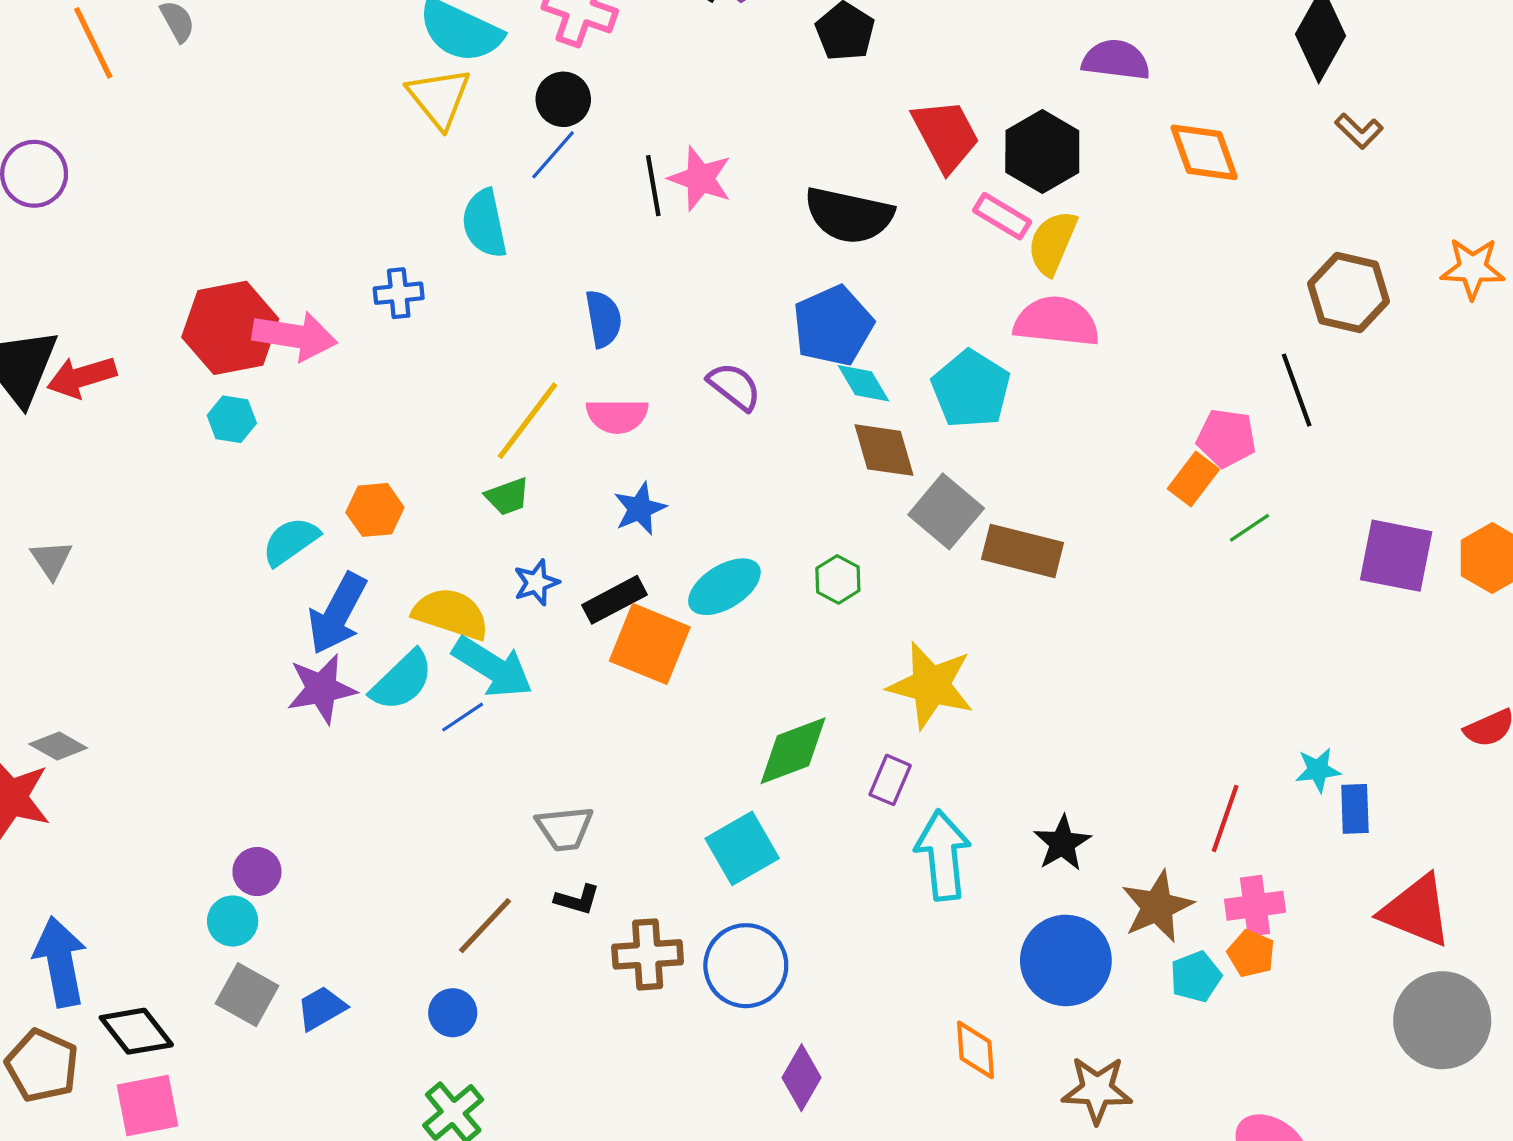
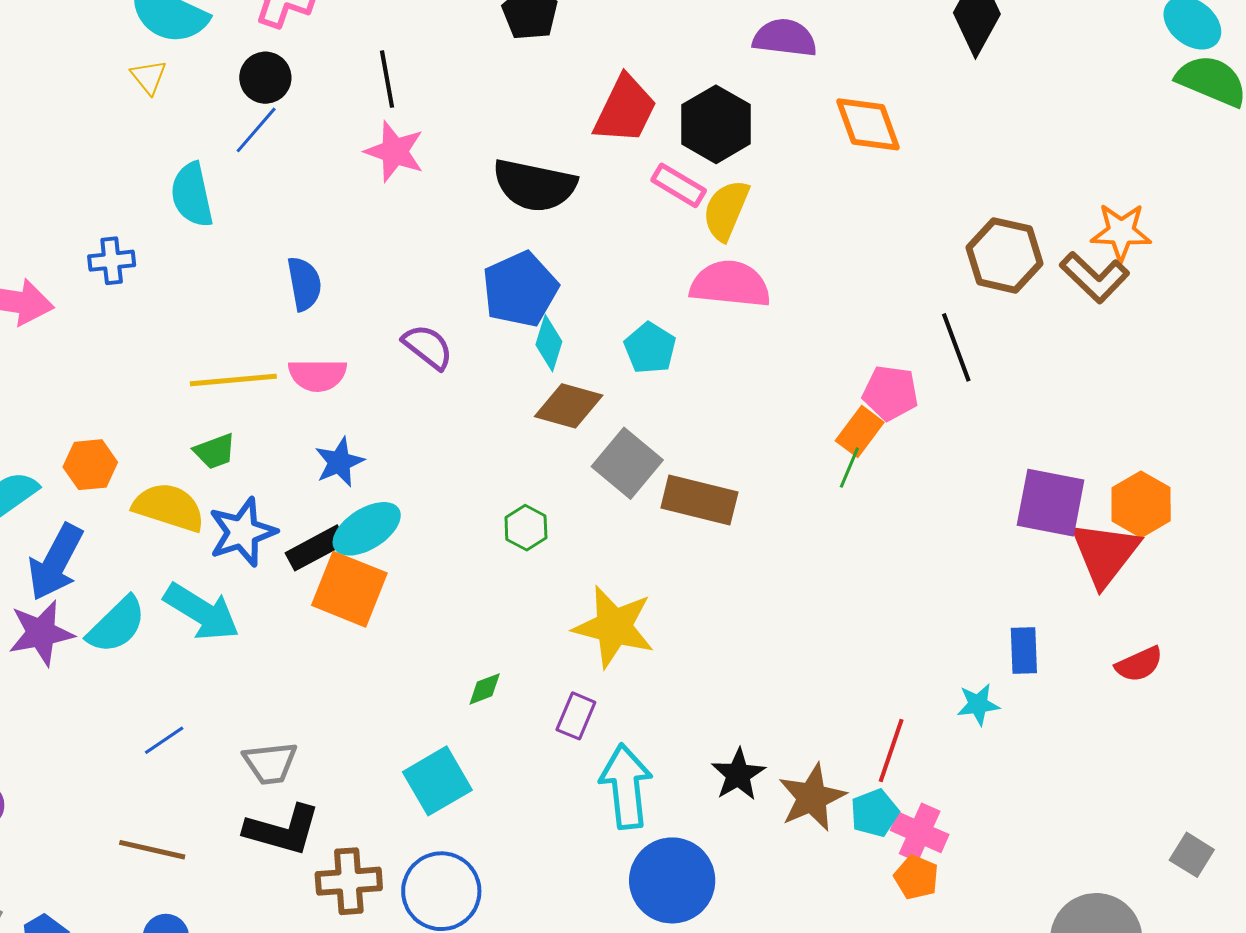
yellow triangle: (439, 98) -> (149, 77), size x0.6
brown L-shape: (1359, 131) -> (1095, 277), moved, size x1.5
red trapezoid: (946, 135) -> (625, 109), turned 54
black line: (653, 186) -> (387, 79), moved
cyan diamond: (863, 383) -> (549, 343), turned 48
cyan pentagon: (971, 389) -> (650, 348), size x0.7
yellow line: (528, 421) -> (233, 380), turned 48
brown diamond: (884, 450) -> (569, 406), turned -58
green line: (1250, 528) -> (849, 468), moved, turned -33
blue star: (536, 583) -> (242, 532), size x1.6
cyan ellipse: (724, 587) -> (367, 529), moved
yellow semicircle: (451, 614) -> (169, 507), moved
blue line: (463, 717) -> (164, 740), moved
green diamond: (793, 751) -> (485, 689), size x0.5
blue rectangle: (1355, 809) -> (1024, 650), moved
black L-shape: (577, 900) -> (282, 830), size x1.8
brown star: (1157, 906) -> (812, 797), moved
pink cross: (1255, 906) -> (920, 832), turned 32
red triangle: (1416, 911) -> (1105, 553), moved, turned 46
brown line: (485, 926) -> (152, 850), moved, turned 60
blue circle: (1066, 960) -> (672, 880), moved
cyan pentagon: (1196, 977) -> (875, 813), moved

